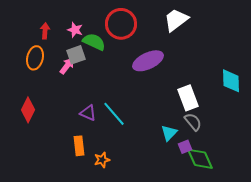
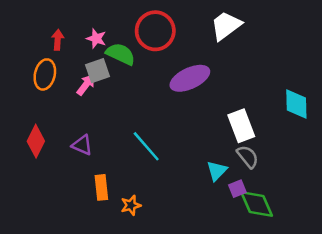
purple triangle: (88, 113) -> (82, 145), moved

